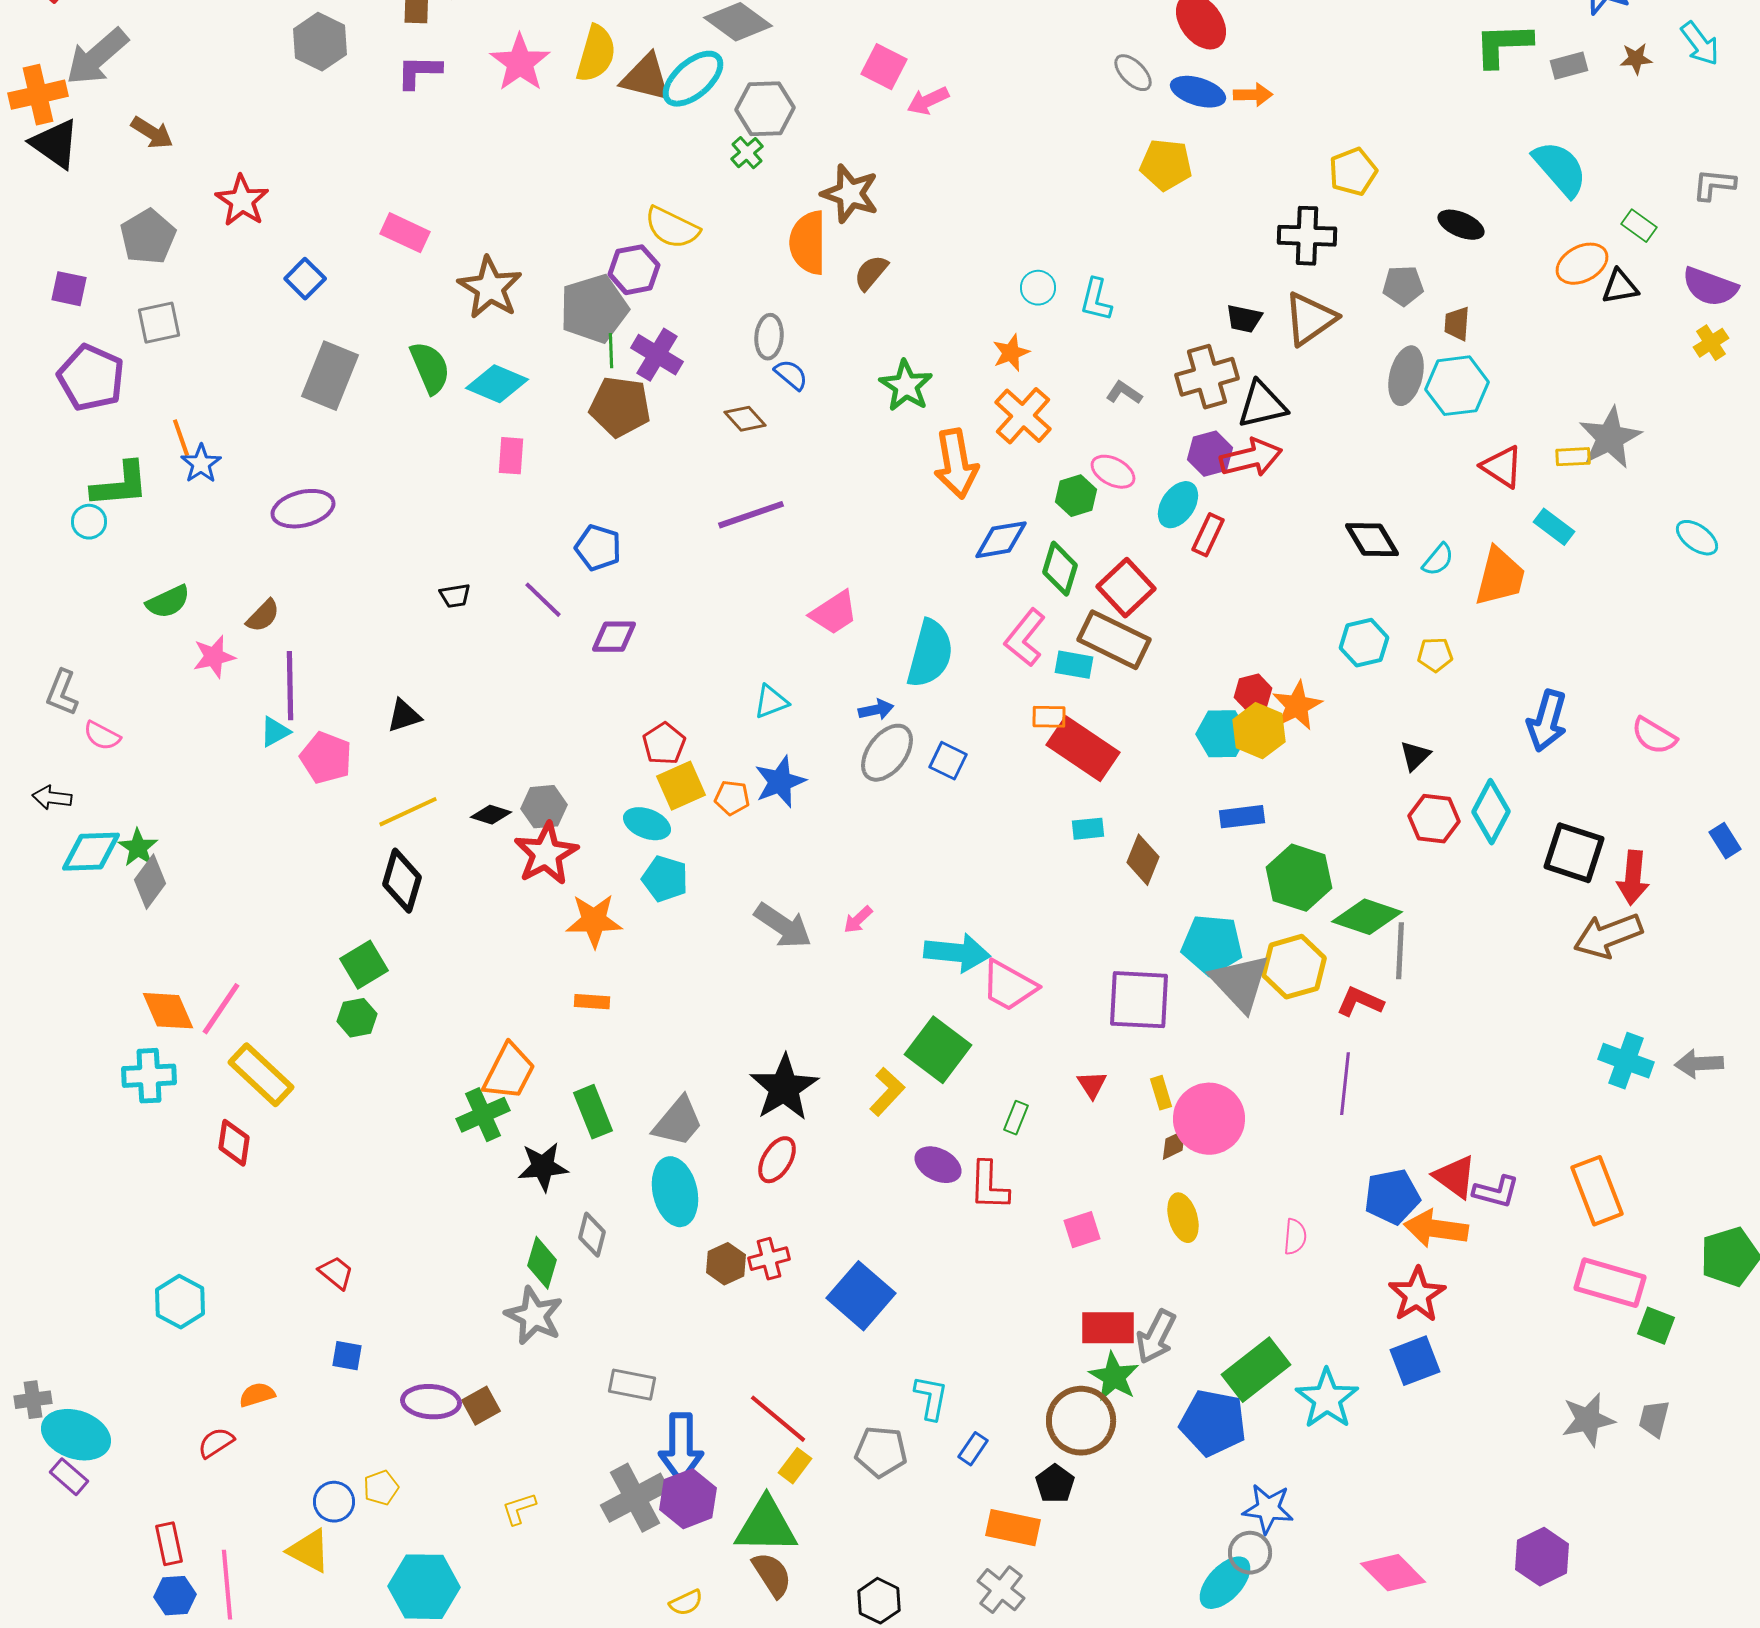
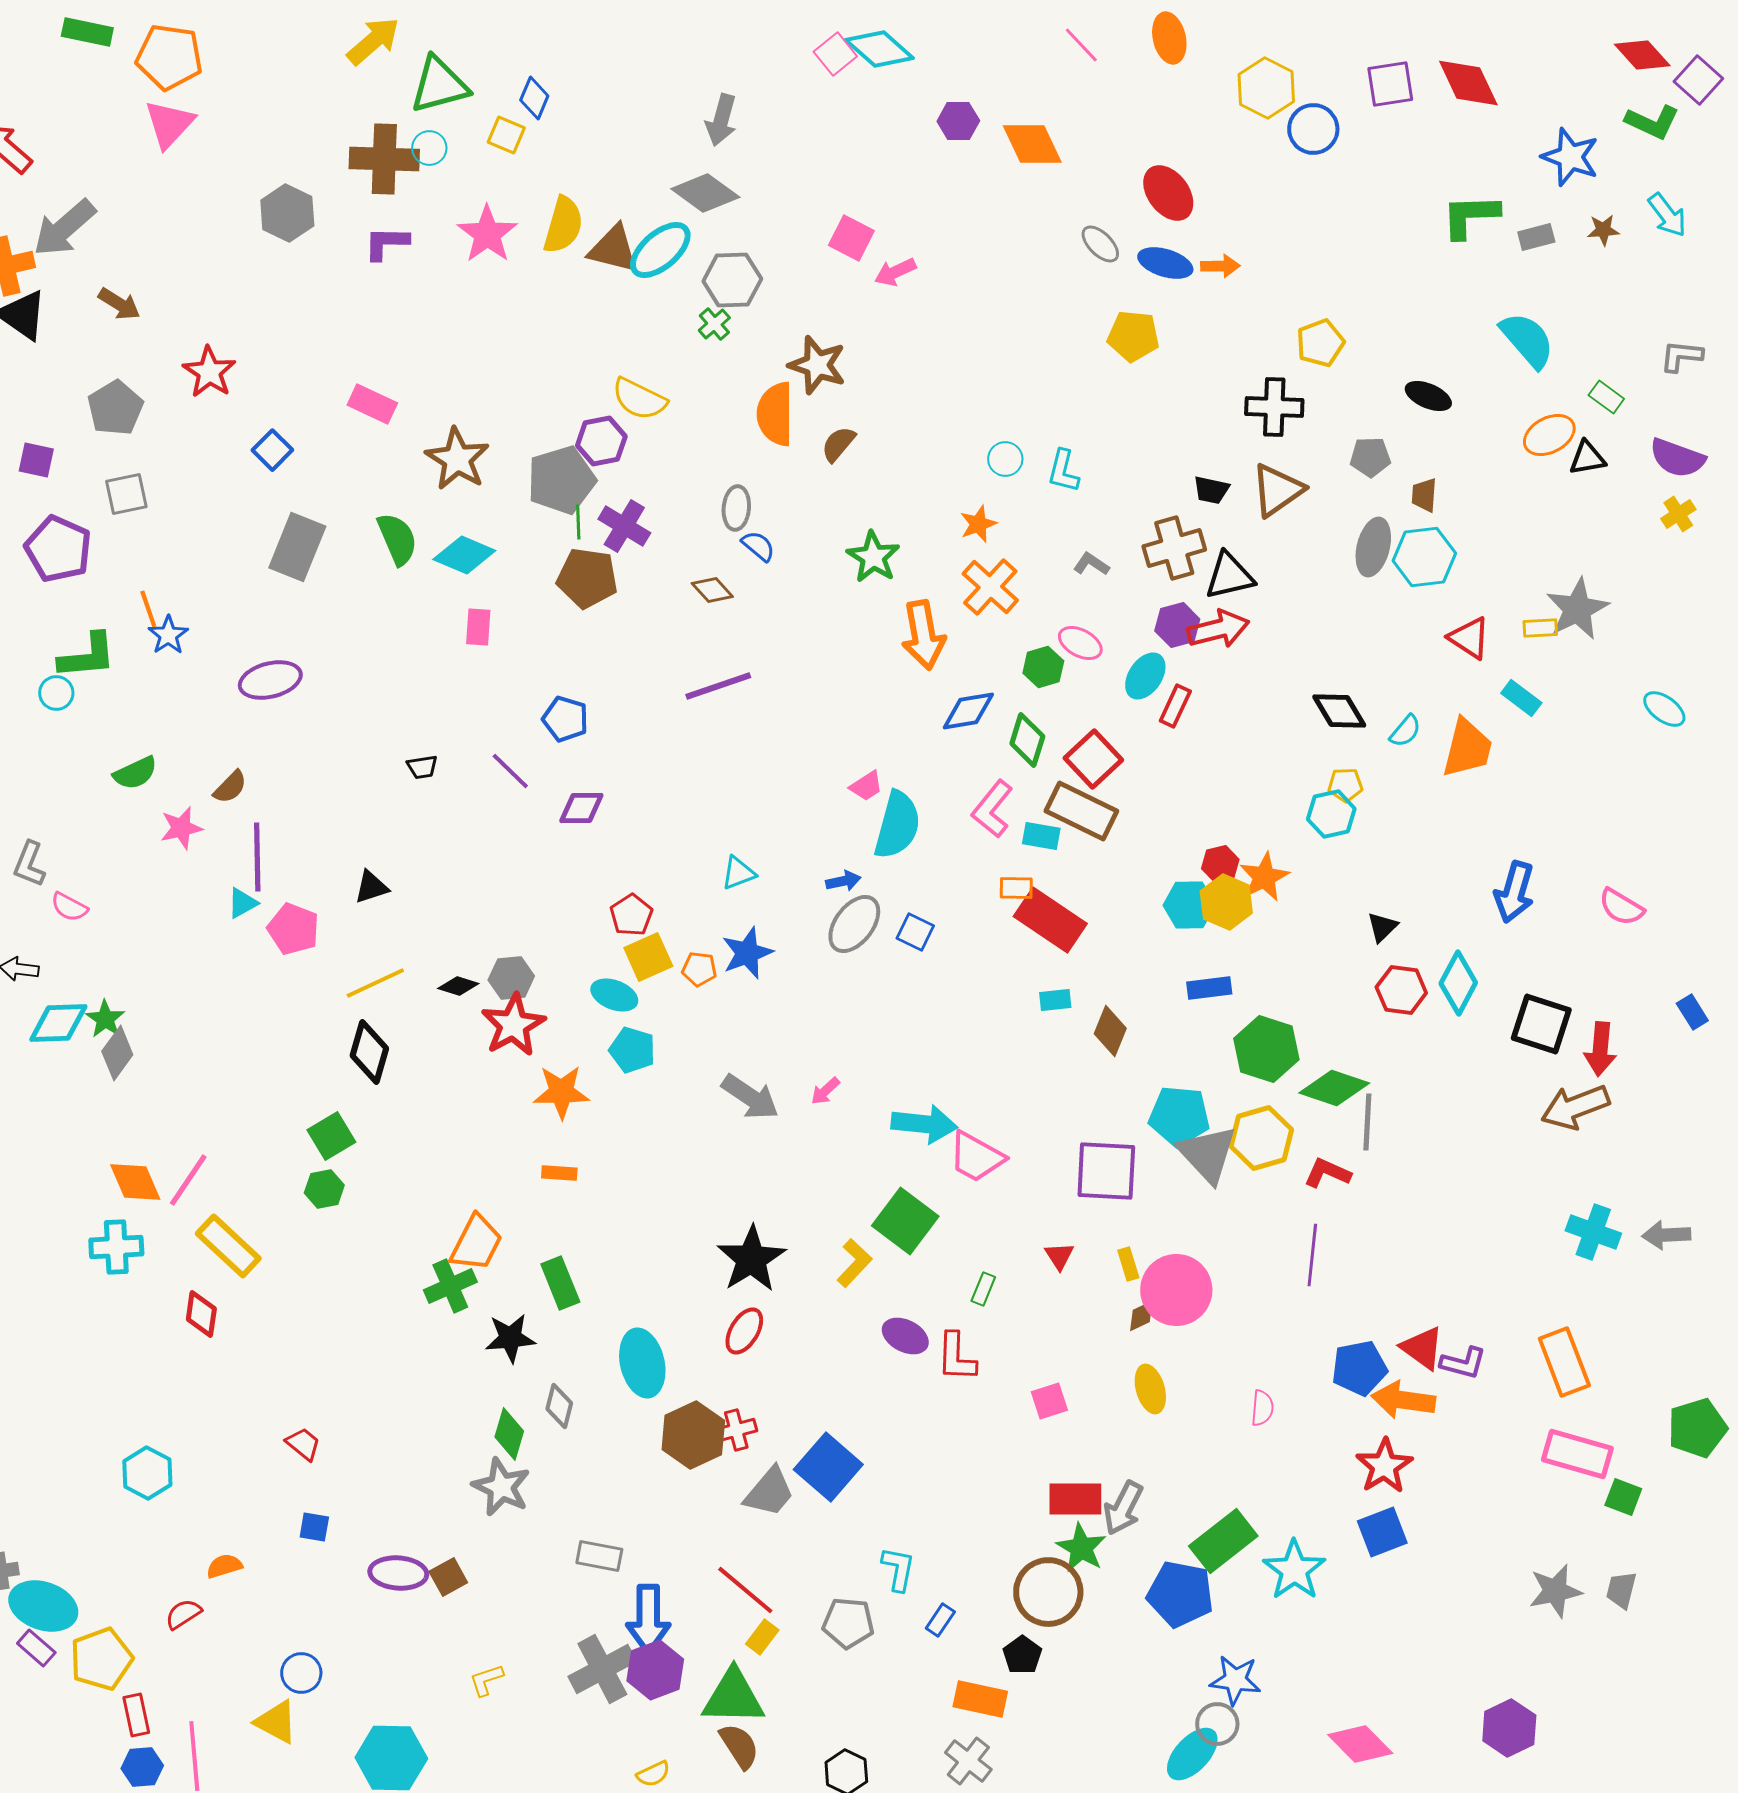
pink trapezoid: (834, 613) -> (866, 786), moved, size x0.7
yellow pentagon: (1435, 655) -> (1345, 785), moved
gray trapezoid: (678, 1122) -> (769, 1492), moved
brown hexagon: (726, 1264) -> (693, 1435), size x1.6
yellow pentagon: (381, 1488) -> (101, 1659), moved, size x1.8

